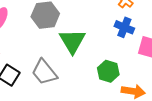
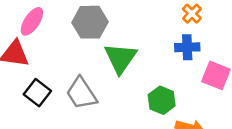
blue cross: (124, 27) -> (187, 47), turned -30

